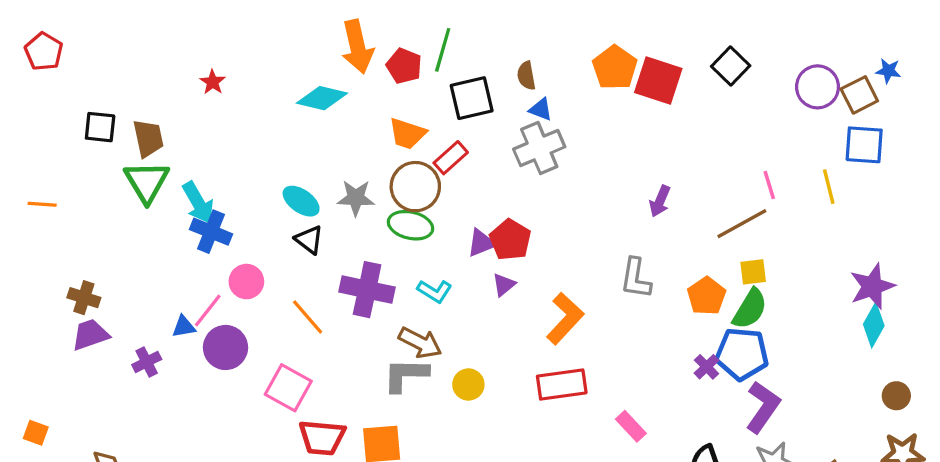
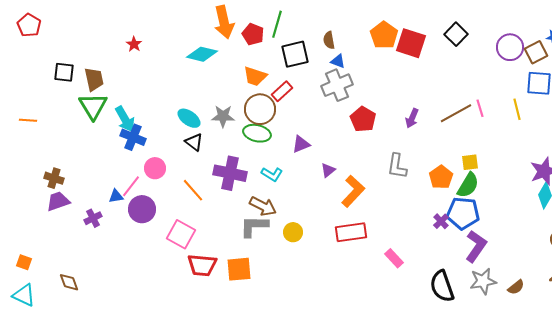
brown line: (742, 224) -> (456, 113), moved
red pentagon: (510, 240) -> (363, 119), moved
purple triangle: (504, 285) -> (328, 170), moved

